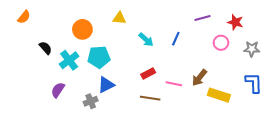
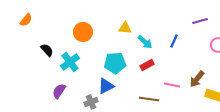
yellow triangle: (119, 18) -> (125, 28), moved
cyan pentagon: (99, 57) -> (115, 63), moved
red rectangle: (148, 74) -> (147, 65), moved

